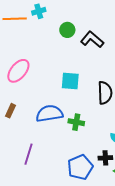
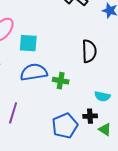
cyan square: (70, 81) -> (28, 43), moved

